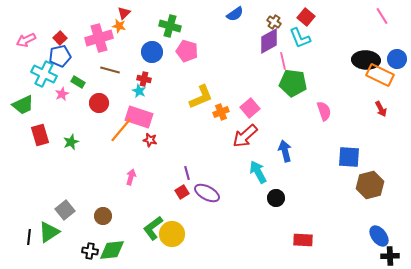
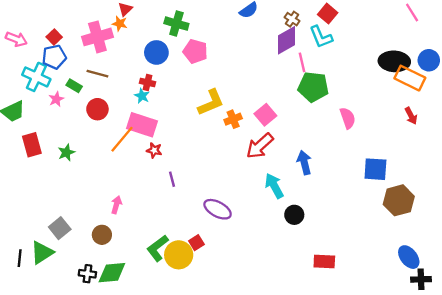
pink arrow: (26, 40) -> (16, 39), turned -132
brown line: (110, 70) -> (97, 74), moved
purple line: (187, 173) -> (172, 179), moved
pink arrow: (131, 177) -> (116, 205), moved
red square: (182, 192) -> (196, 243), moved

